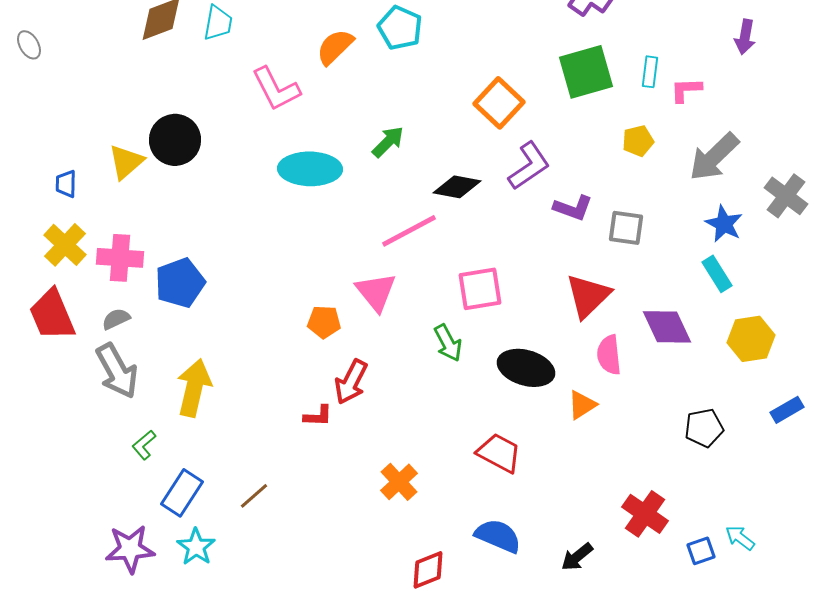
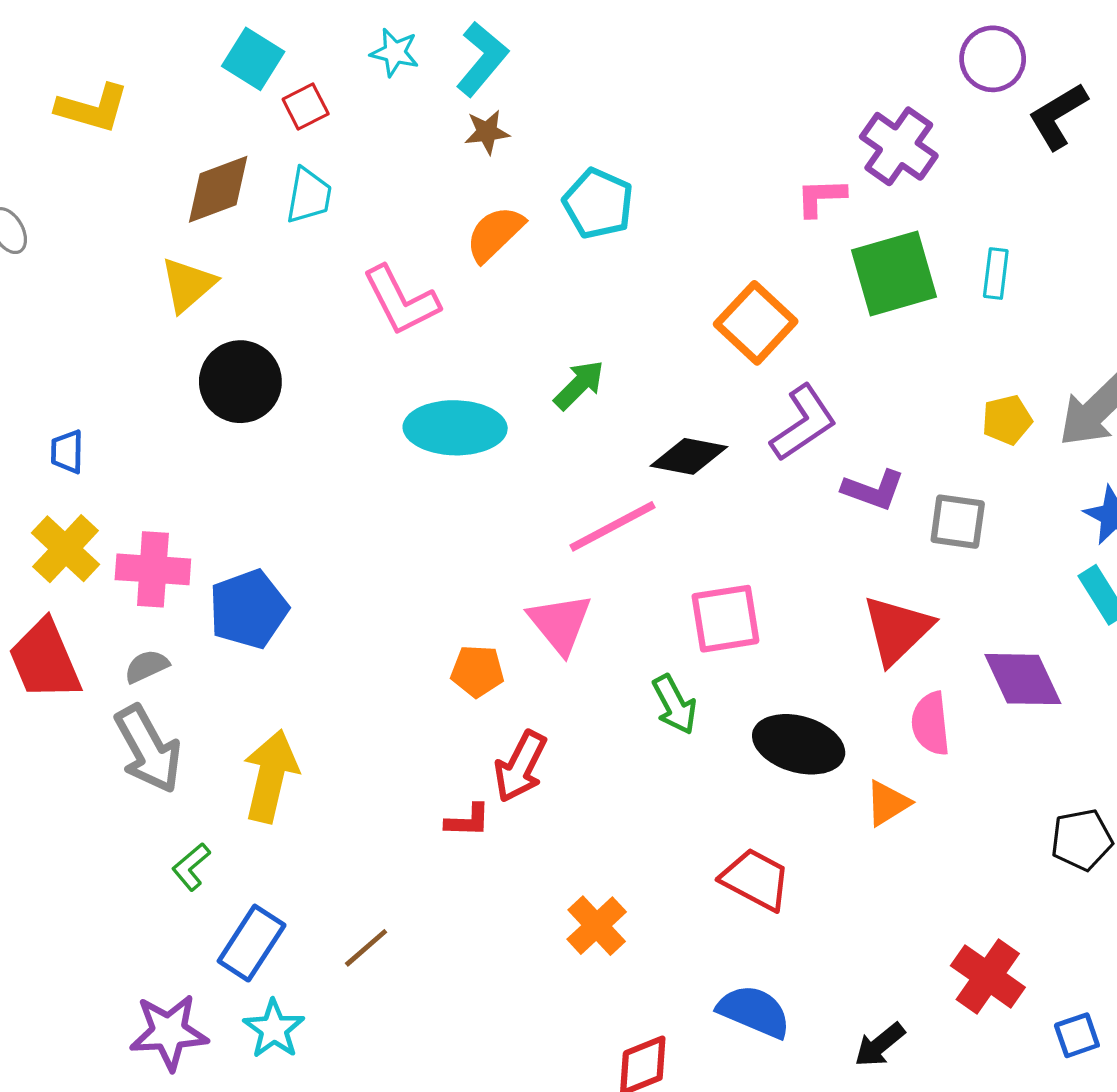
pink L-shape: (686, 90) -> (821, 197), moved
yellow pentagon: (638, 141) -> (1007, 420), moved
yellow triangle: (126, 162) -> (188, 285), moved

